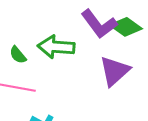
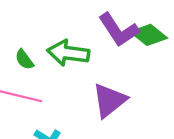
purple triangle: (115, 71) -> (109, 100), moved

